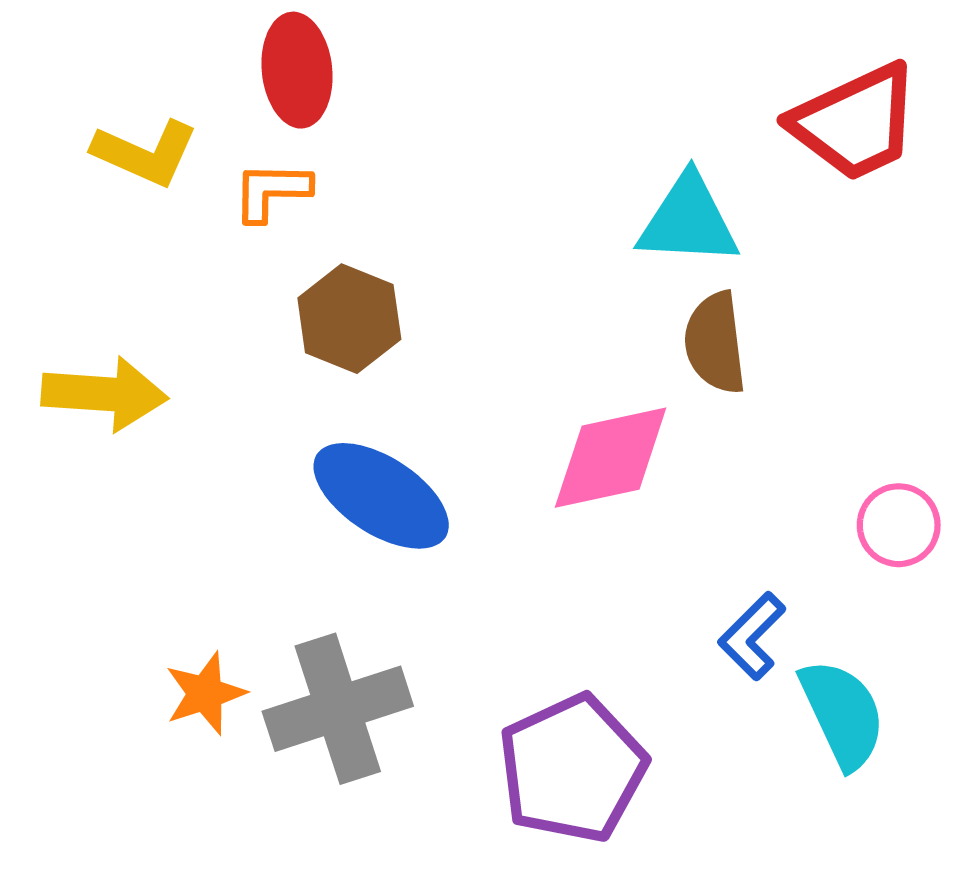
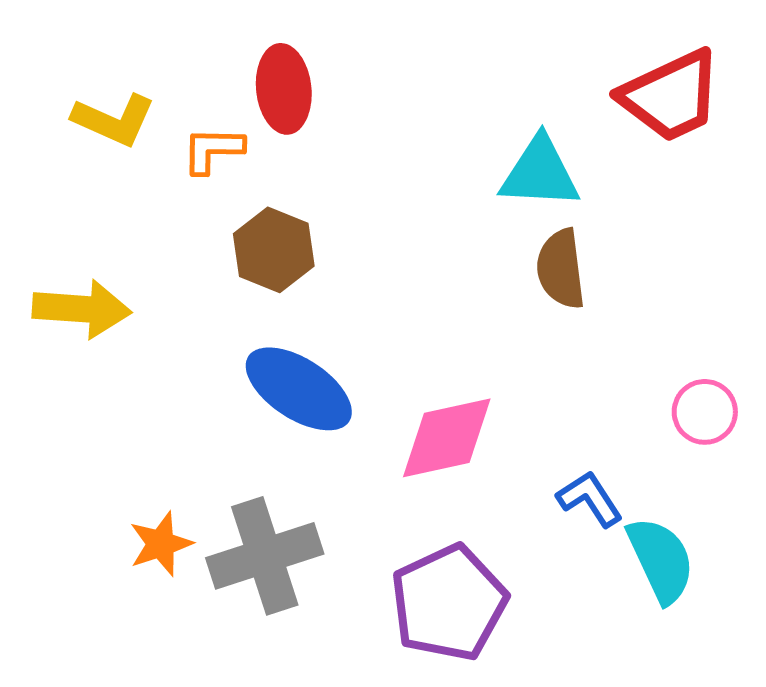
red ellipse: (297, 70) -> (284, 89), moved
pink diamond: (611, 458) -> (447, 438), moved
blue L-shape: (752, 636) -> (590, 499), turned 102

